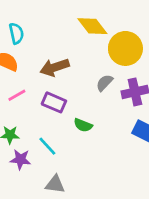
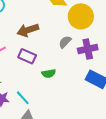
green semicircle: (83, 125) -> (49, 73), turned -32
cyan line: (47, 146) -> (23, 98), moved

